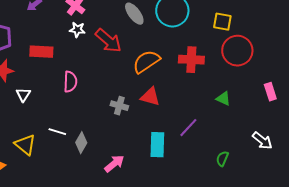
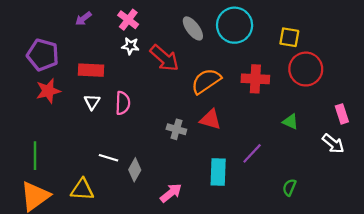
white triangle: (23, 95) -> (92, 102), moved
white arrow: (262, 141) -> (333, 144), moved
yellow triangle: (25, 145) -> (82, 190), moved, turned -35

